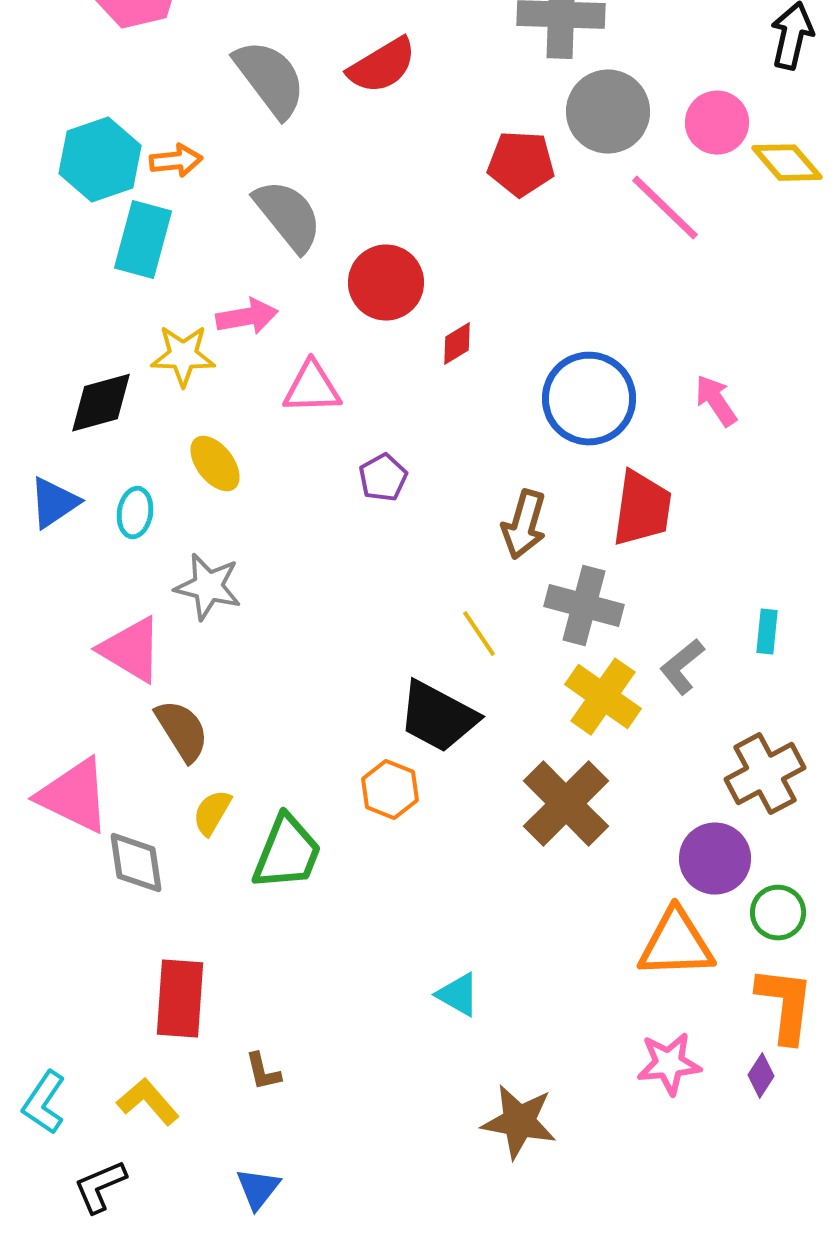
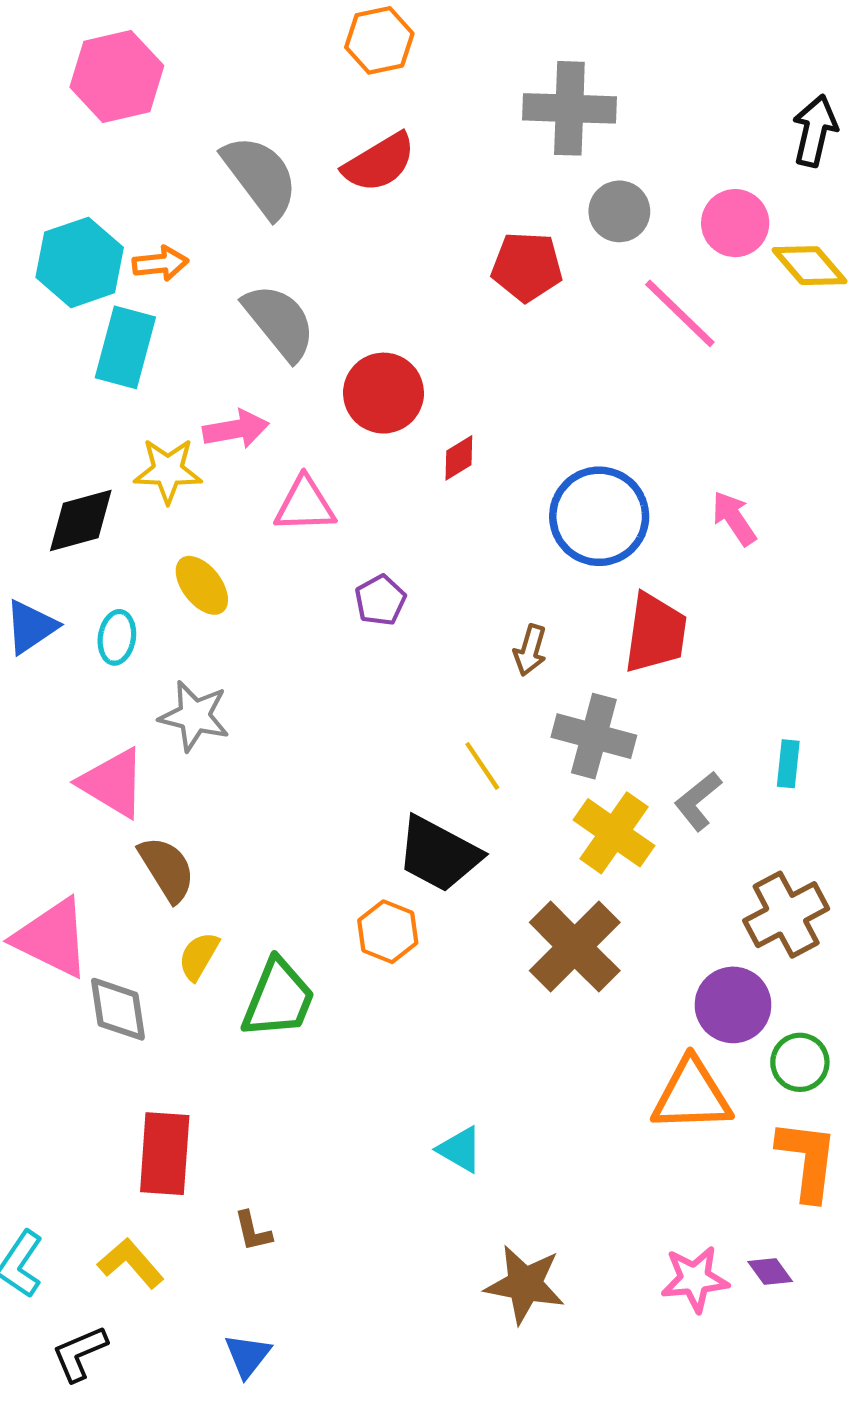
gray circle: (608, 112) -> (619, 211), size x0.7
brown arrow: (524, 525) -> (530, 650), size x0.7
pink star: (669, 1064) -> (695, 1279), moved
purple diamond: (761, 1076) -> (770, 1272), moved, turned -69

